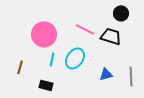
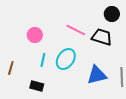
pink circle: (44, 34) -> (35, 35), size x0.6
blue triangle: (106, 74) -> (97, 75), size x1.5

